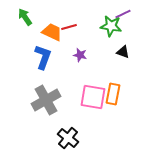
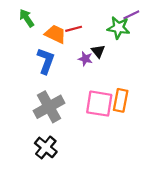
black triangle: (123, 52) -> (98, 51), moved, turned 32
black cross: (68, 138) -> (46, 147), moved

